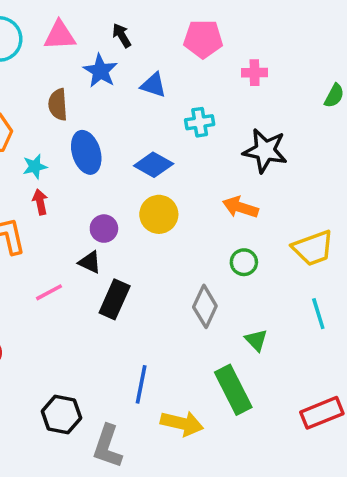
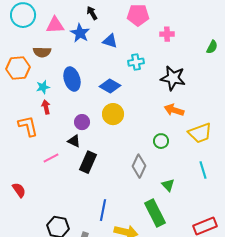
pink triangle: (60, 35) -> (55, 25), moved
brown semicircle: (58, 105) -> (42, 52), moved, turned -84
orange arrow: (240, 207) -> (174, 110), moved

